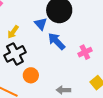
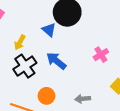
blue arrow: (56, 41) -> (56, 61), moved
orange circle: (31, 75) -> (46, 96), moved

